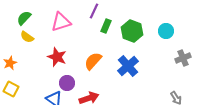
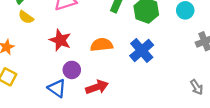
orange semicircle: (93, 61) -> (102, 45), turned 42

